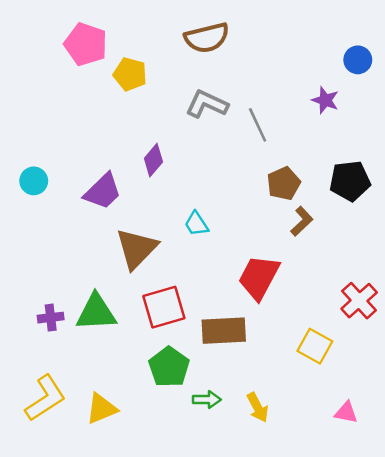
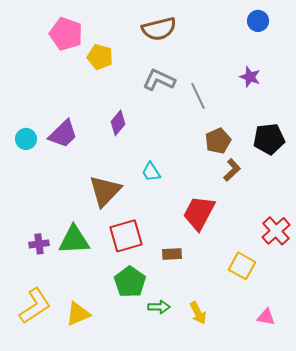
blue circle: (358, 60) -> (258, 21), moved
purple trapezoid: (103, 191) -> (63, 134), moved
brown rectangle: (224, 331) -> (172, 254), size x0.6

